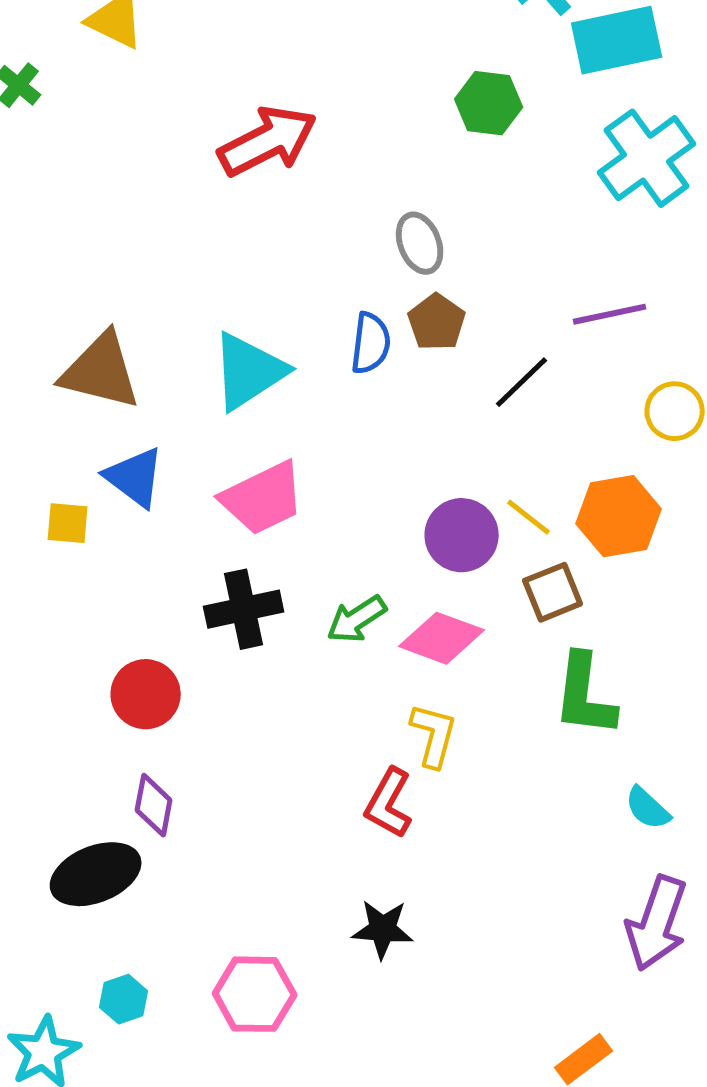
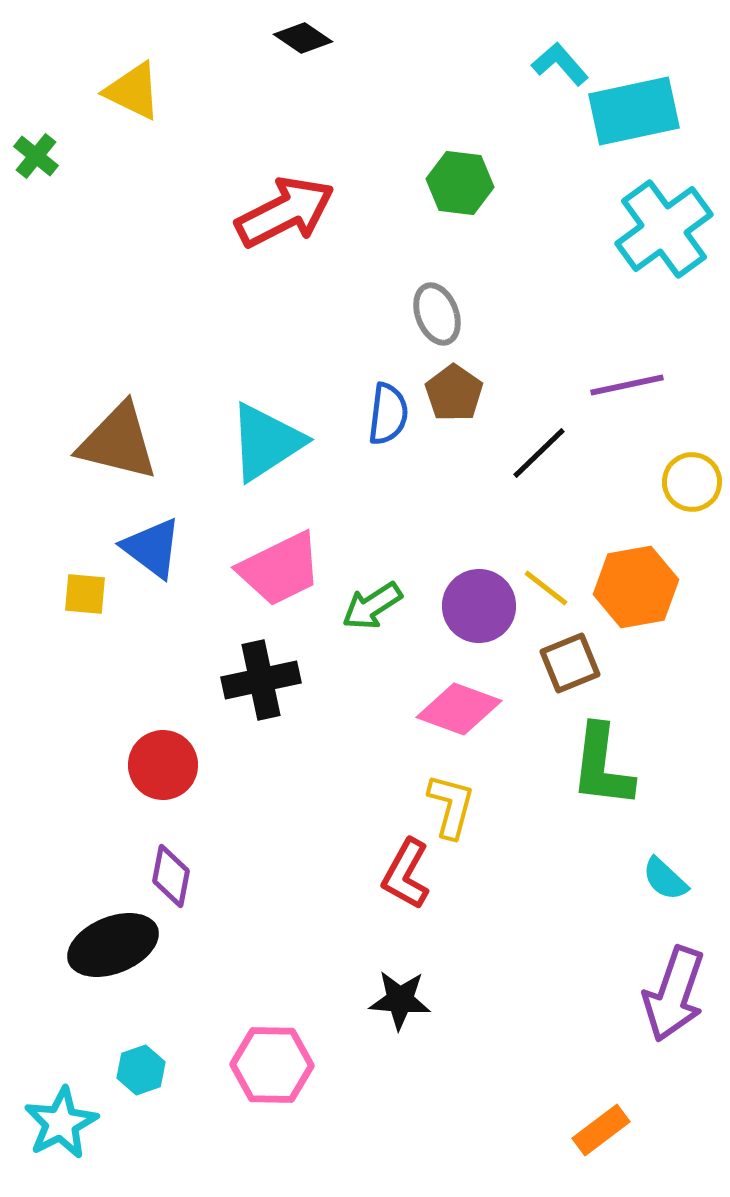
green hexagon: (489, 103) -> (460, 183), moved
green arrow: (357, 619) -> (372, 606), moved

